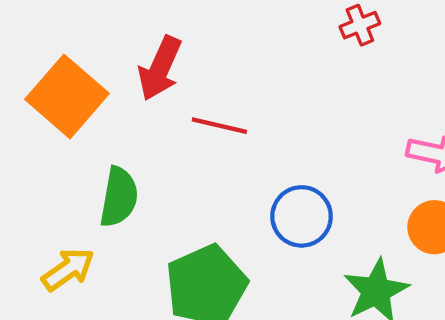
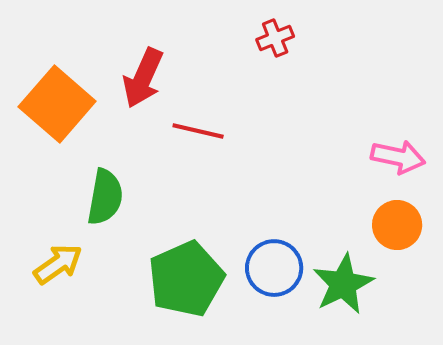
red cross: (360, 25) -> (275, 38), moved
blue circle: (302, 216) -> (274, 268), moved

